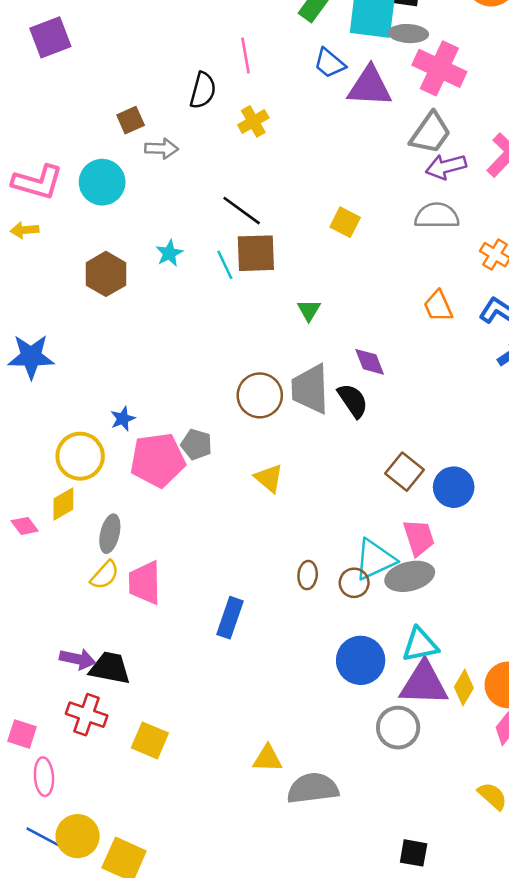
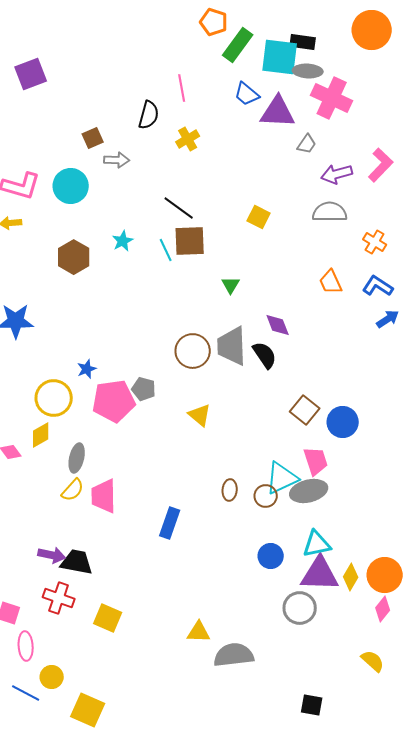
gray trapezoid: (430, 133) -> (307, 144), moved, size x0.6
blue circle: (361, 660) -> (271, 556), size x0.7
yellow circle: (78, 836) -> (52, 677), moved, size x0.7

